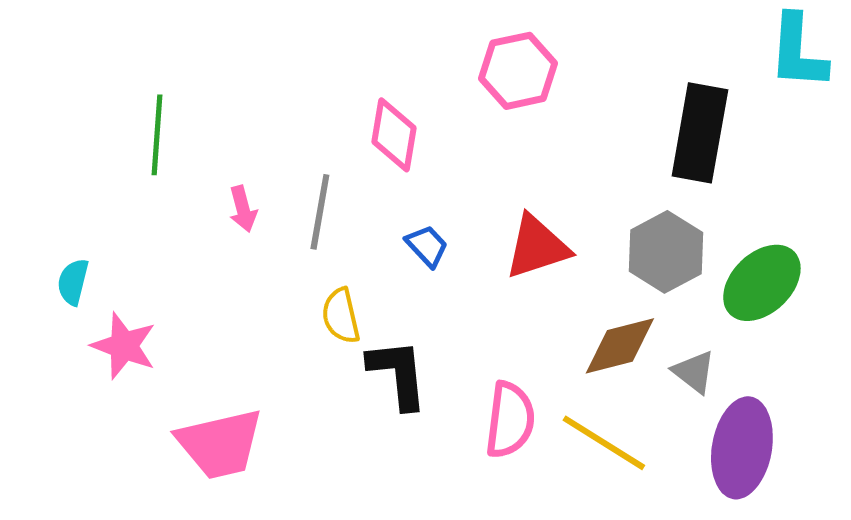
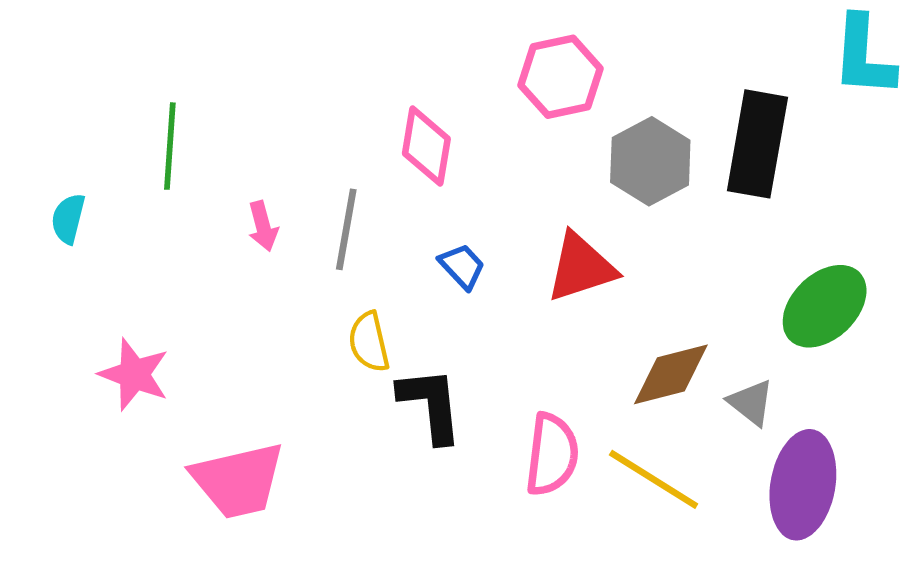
gray hexagon: (666, 252) -> (650, 161), moved
cyan semicircle: (73, 282) -> (68, 219), moved

